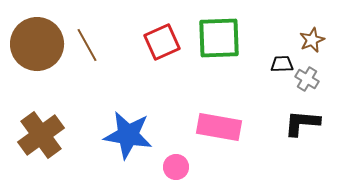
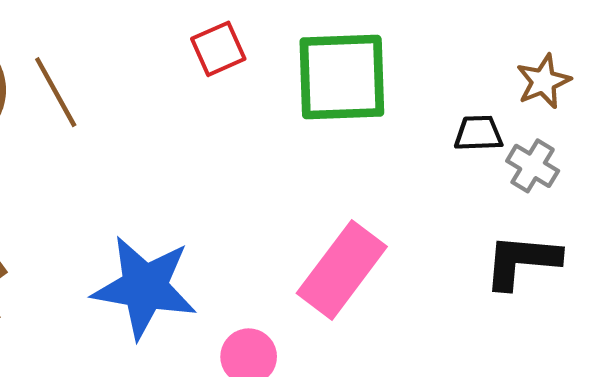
red square: (162, 42) -> (218, 49), moved, size x0.7
pink rectangle: (219, 127) -> (342, 270), turned -63

